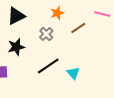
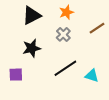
orange star: (57, 13) -> (66, 12), moved
cyan triangle: (73, 73) -> (92, 76), turned -32

